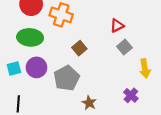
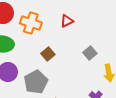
red triangle: (117, 26) -> (67, 21), moved

